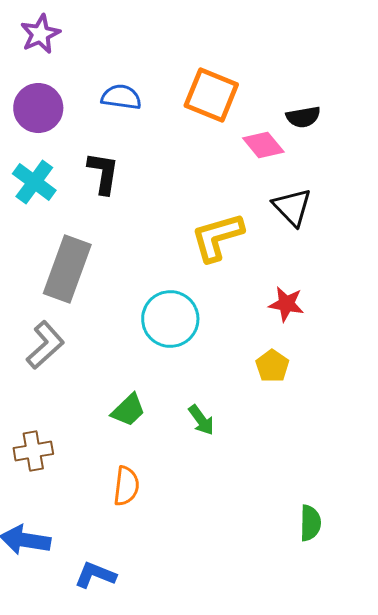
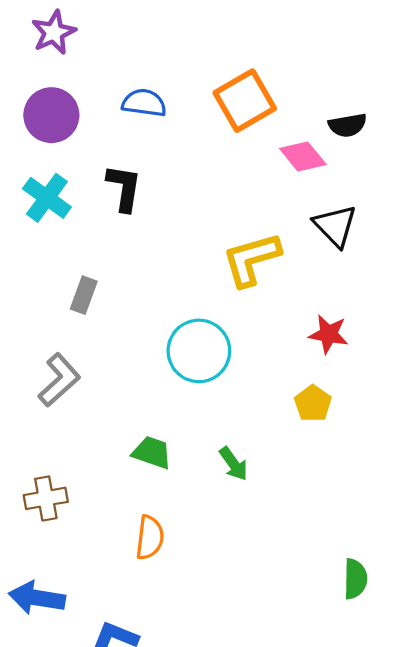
orange square: (211, 95) -> (245, 101), turned 38
gray rectangle: (67, 269) -> (84, 295), size x0.5
green trapezoid: (128, 410) -> (152, 453), turned -117

